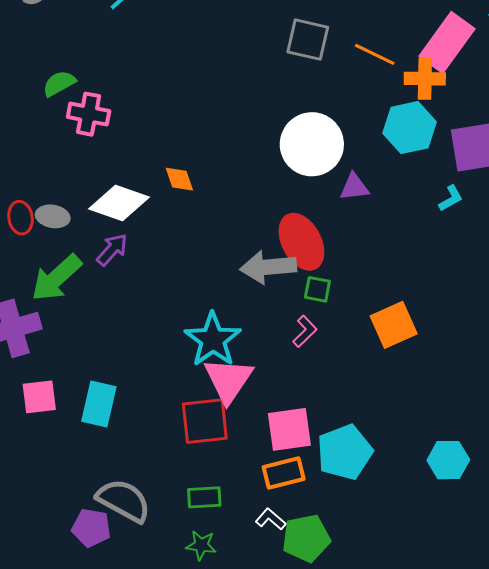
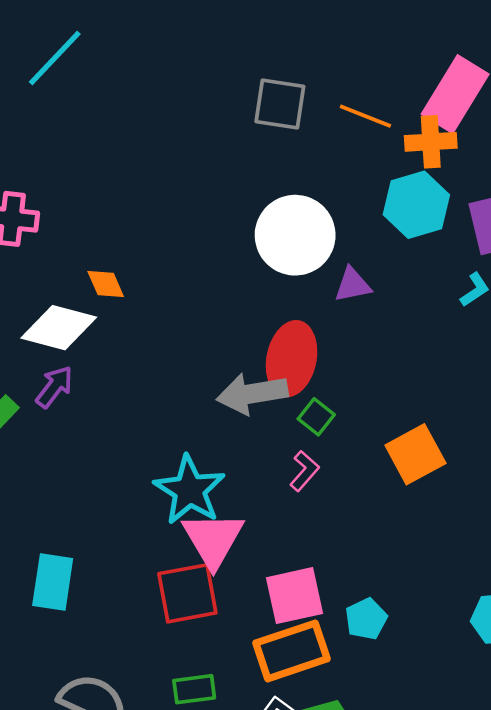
orange diamond: (179, 179) -> (106, 284), moved
red ellipse: (301, 242) -> (292, 359), turned 44
green square: (317, 289) -> (316, 417), turned 32
cyan pentagon: (345, 452) -> (366, 619), size x0.6
orange rectangle: (284, 473) -> (291, 651), size x1.4

